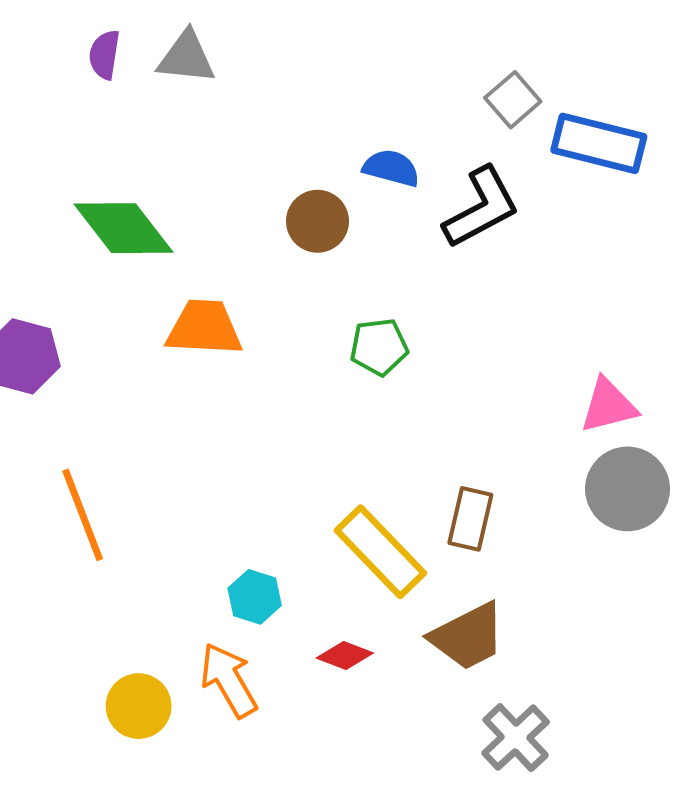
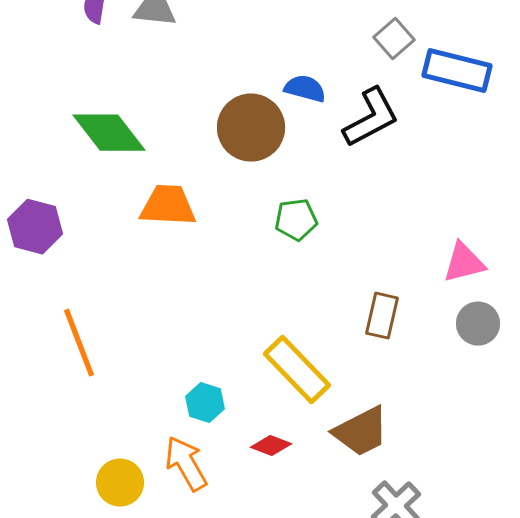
brown circle: (318, 221) -> (251, 128), size x1.5
gray circle: (628, 489) -> (478, 324), size x0.7
brown rectangle: (470, 519) -> (382, 316), moved

